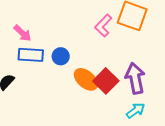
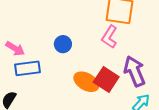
pink L-shape: (103, 26) -> (109, 37), moved
blue circle: (61, 56) -> (63, 44), moved

